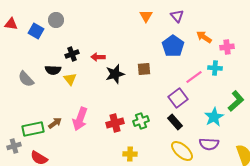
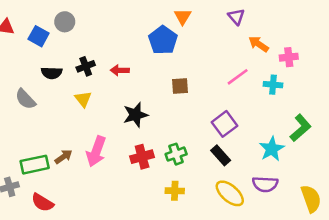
purple triangle: (177, 16) -> (236, 17), moved
blue pentagon: (173, 46) -> (163, 40), moved
black semicircle: (53, 70) -> (52, 73), moved
black star: (115, 74) -> (135, 115), moved
pink line: (194, 77) -> (238, 77), moved
yellow cross: (130, 154) -> (175, 191), moved

